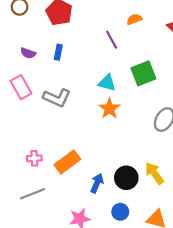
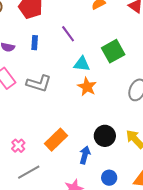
purple line: (112, 40) -> (68, 34), moved
pink cross: (34, 158) -> (18, 146), moved, turned -32
black circle: (126, 178) -> (105, 136), moved

